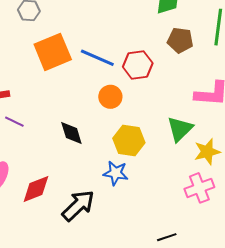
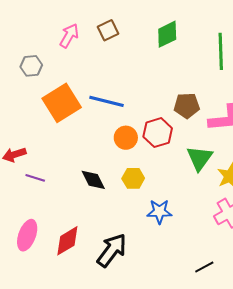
brown pentagon: (180, 40) -> (187, 106), moved
red hexagon: (138, 65) -> (158, 133), moved
yellow hexagon: (129, 141) -> (133, 178), moved, size x0.7
blue star: (116, 173) -> (159, 212), moved

